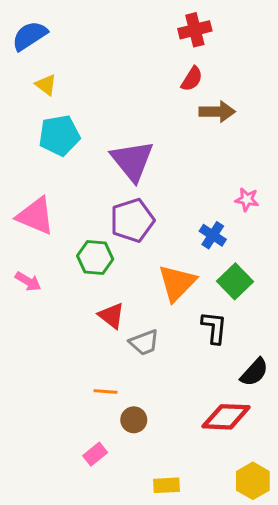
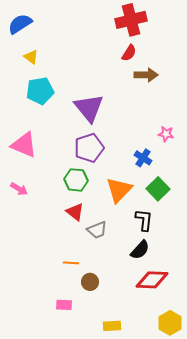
red cross: (195, 30) -> (131, 20), size x1.4
green hexagon: (95, 258) -> (76, 180), moved
black semicircle: (254, 372) -> (140, 250), moved
pink rectangle: (95, 454) -> (64, 305), turned 42

